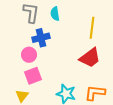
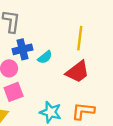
cyan semicircle: (55, 14) -> (45, 57), moved, turned -120

